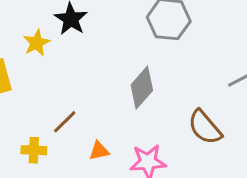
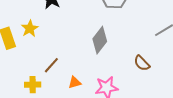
yellow star: (37, 43) -> (30, 29), moved
brown semicircle: (205, 127) -> (142, 63), size x0.7

